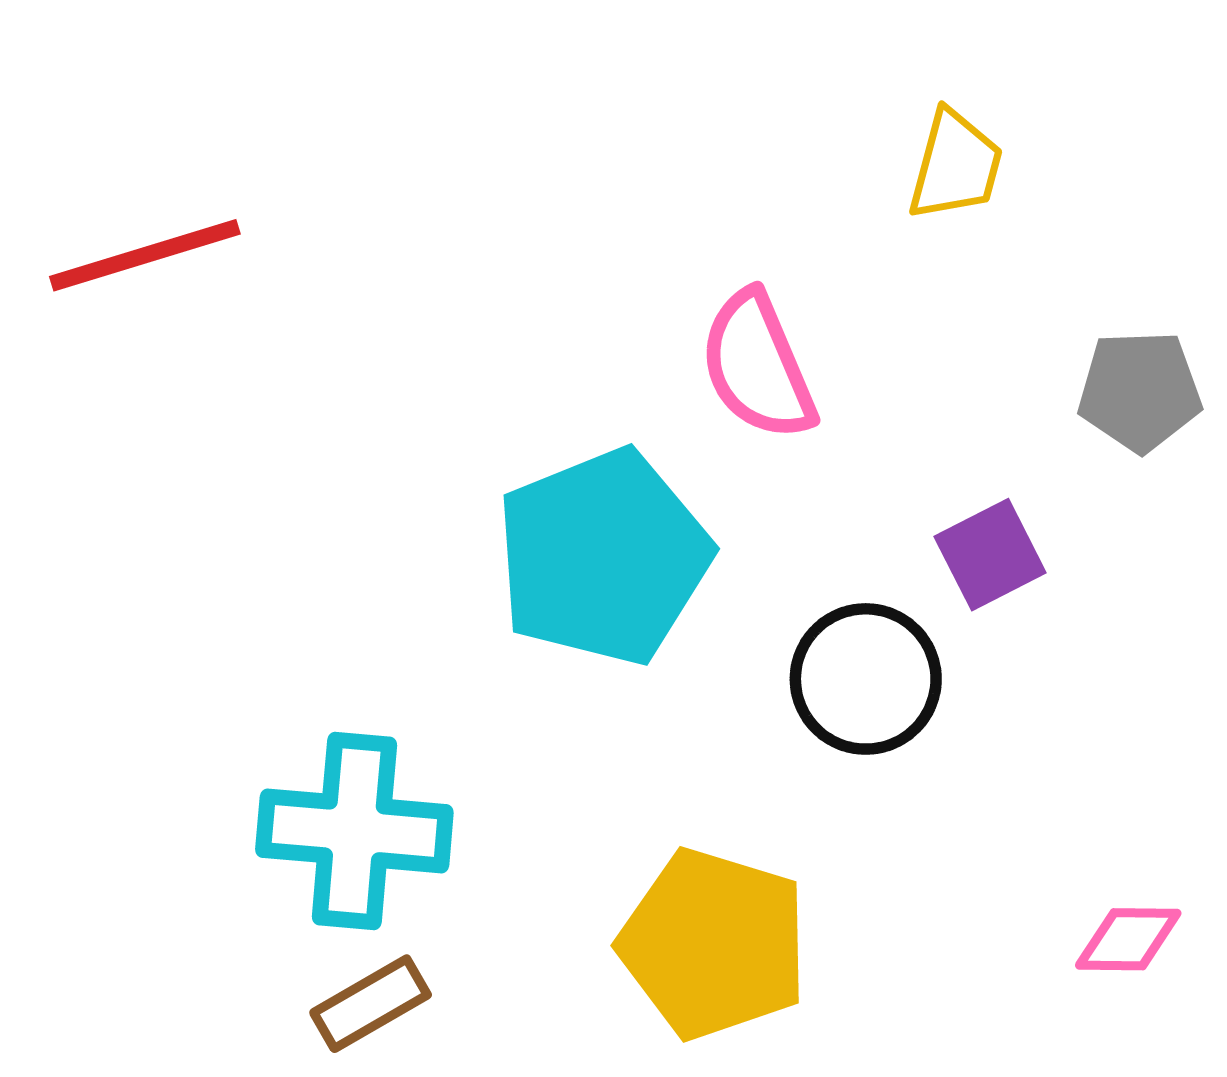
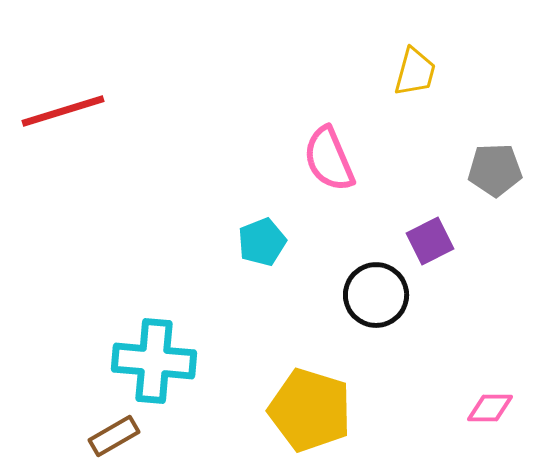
cyan pentagon: (603, 557) -> (262, 242), size x0.5
brown rectangle: (371, 1004) -> (114, 436), moved

